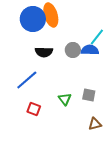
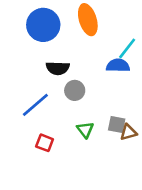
orange ellipse: (51, 15) -> (88, 20), moved
gray circle: (73, 50) -> (75, 90), moved
brown triangle: (95, 124) -> (128, 132), moved

